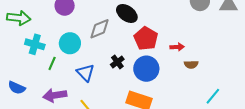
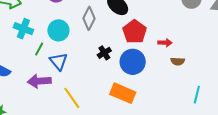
gray diamond: (99, 29) -> (89, 18), turned -45
blue triangle: (85, 73) -> (59, 61), moved
cyan line: (213, 96) -> (197, 95), turned -30

